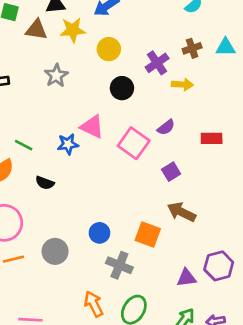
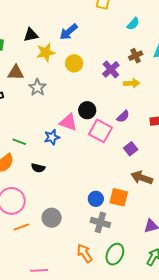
brown triangle: (36, 30) -> (16, 73), moved
black circle: (122, 88) -> (87, 110), moved
blue circle: (99, 233) -> (96, 199), moved

